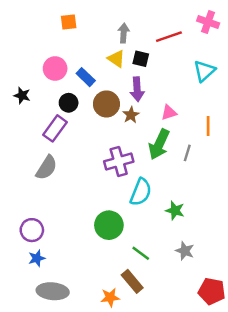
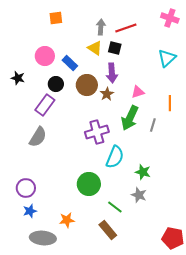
red line: (169, 37) -> (126, 28), moved
gray star: (185, 251) -> (139, 195), moved
orange star: (110, 297) -> (67, 220), moved

